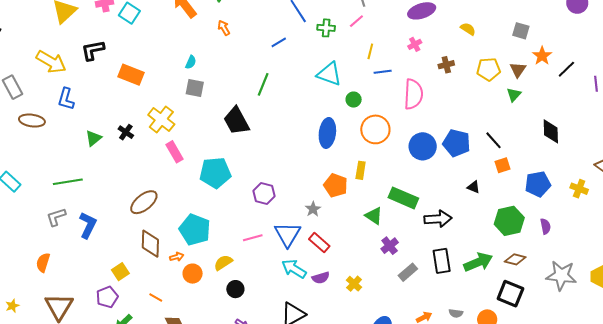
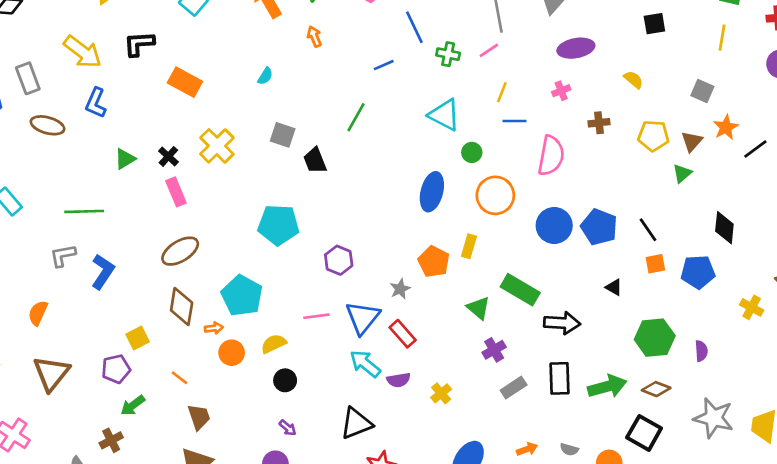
gray square: (195, 88) -> (283, 135), moved
black trapezoid: (236, 121) -> (315, 161), size x0.7
pink rectangle: (174, 152) -> (176, 192), moved
blue pentagon: (538, 184) -> (698, 272), moved

